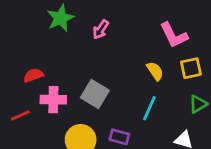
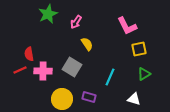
yellow semicircle: (155, 71) -> (87, 44), moved
red semicircle: (33, 75) -> (29, 54), turned -80
red line: (20, 115) -> (20, 70), moved

